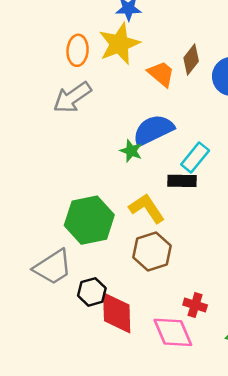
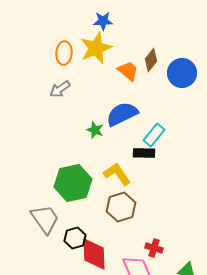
gray arrow: (72, 97) -> (60, 89), size x0.7
green star: (131, 151) -> (95, 130), moved
gray trapezoid: (53, 267) -> (45, 219), turned -92

